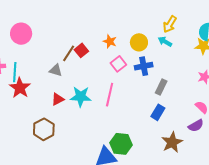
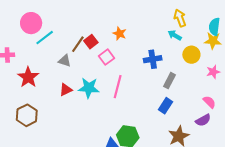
yellow arrow: (170, 24) -> (180, 18), turned 126
yellow circle: (139, 42) -> (191, 55), moved
pink square: (118, 64) -> (106, 57), moved
cyan line: (15, 72) -> (45, 38), moved, turned 48
brown hexagon: (44, 129) -> (27, 115), moved

